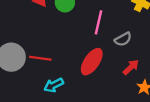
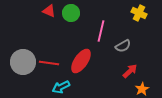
red ellipse: (92, 62) -> (81, 61), moved

